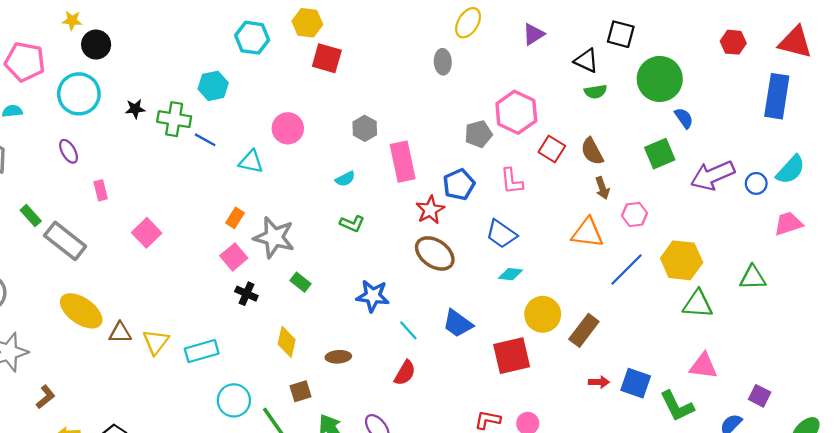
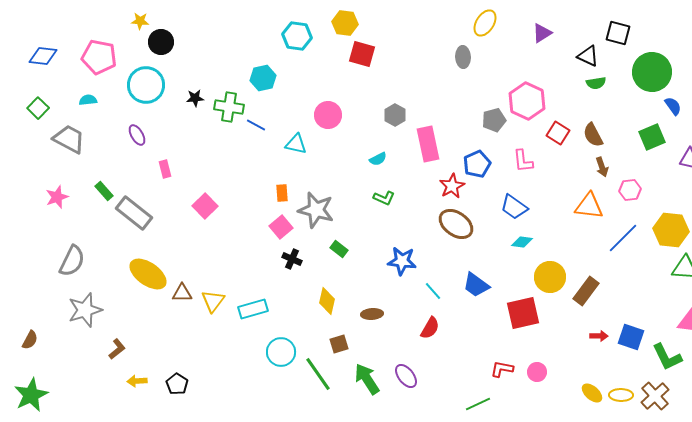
orange rectangle: (235, 218) -> (282, 193), turned -36

